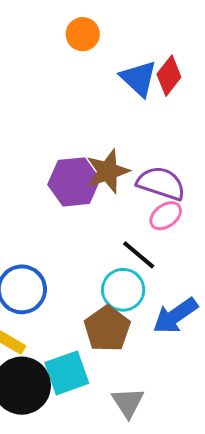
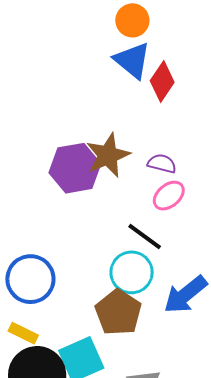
orange circle: (83, 34) -> (132, 20), moved
red diamond: (169, 76) -> (162, 82), moved
purple semicircle: (161, 183) -> (162, 164), size x0.6

